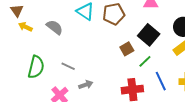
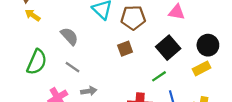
gray semicircle: (55, 27) -> (69, 36), moved
brown square: (127, 49) -> (125, 49), moved

